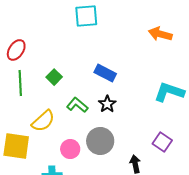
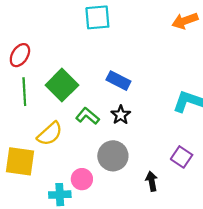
orange arrow: (160, 34) -> (185, 21), moved, turned -35
green square: (54, 77) -> (62, 85), size x1.8
pink circle: (70, 149) -> (82, 179), moved

